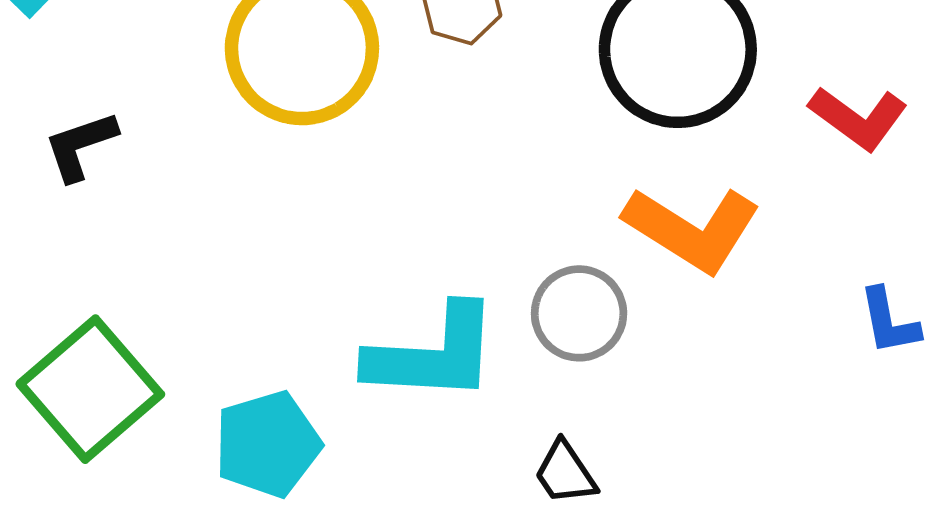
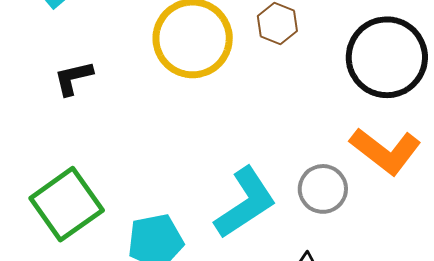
cyan L-shape: (433, 354) -> (245, 203), turned -42

